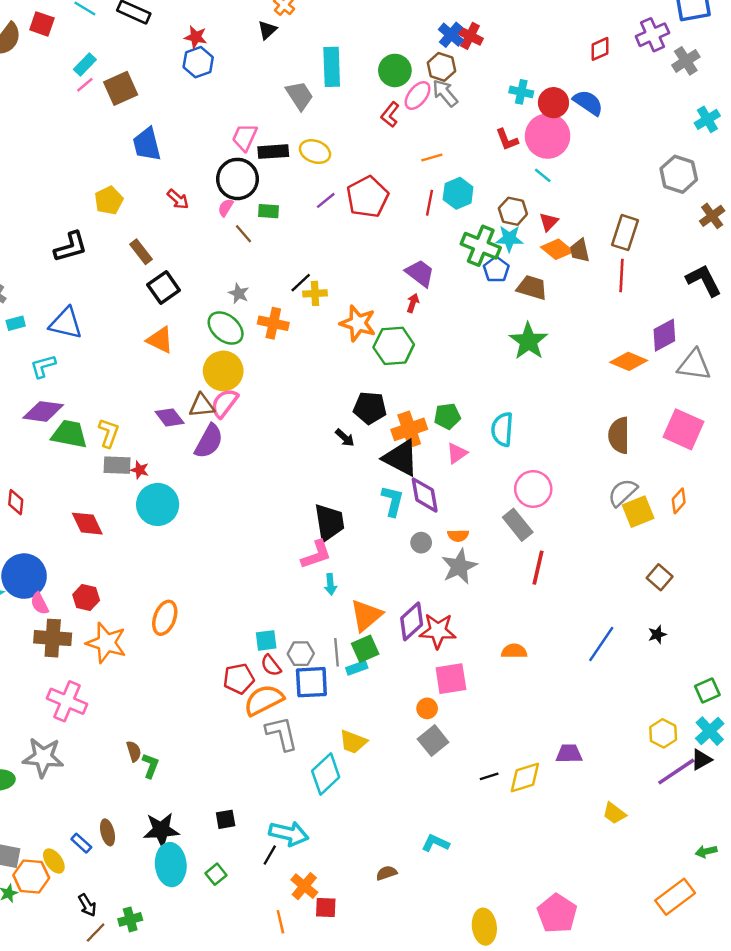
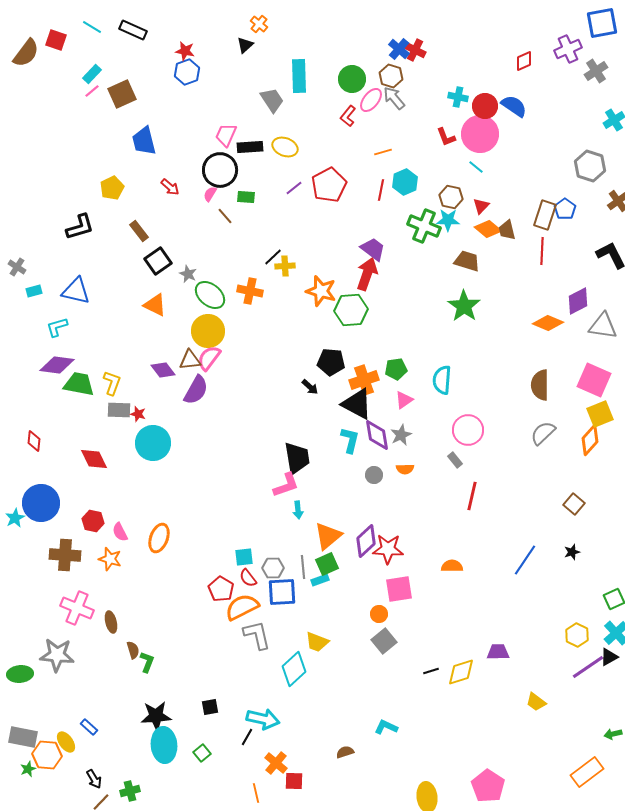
blue pentagon: (496, 270) -> (565, 209), moved
gray star: (239, 293) -> (188, 274), moved
red arrow: (413, 303) -> (367, 274), size x2.0
orange diamond: (679, 501) -> (590, 440), size x1.4
yellow square: (638, 512) -> (600, 414), moved
gray rectangle: (518, 525) -> (455, 460), size x0.6
gray star: (459, 566) -> (401, 435), moved, size x0.7
pink semicircle: (40, 603) -> (120, 532), moved
orange star: (106, 643) -> (110, 559), size x0.7
red pentagon: (239, 679) -> (221, 589), turned -30
brown ellipse: (108, 832) -> (111, 622), moved

